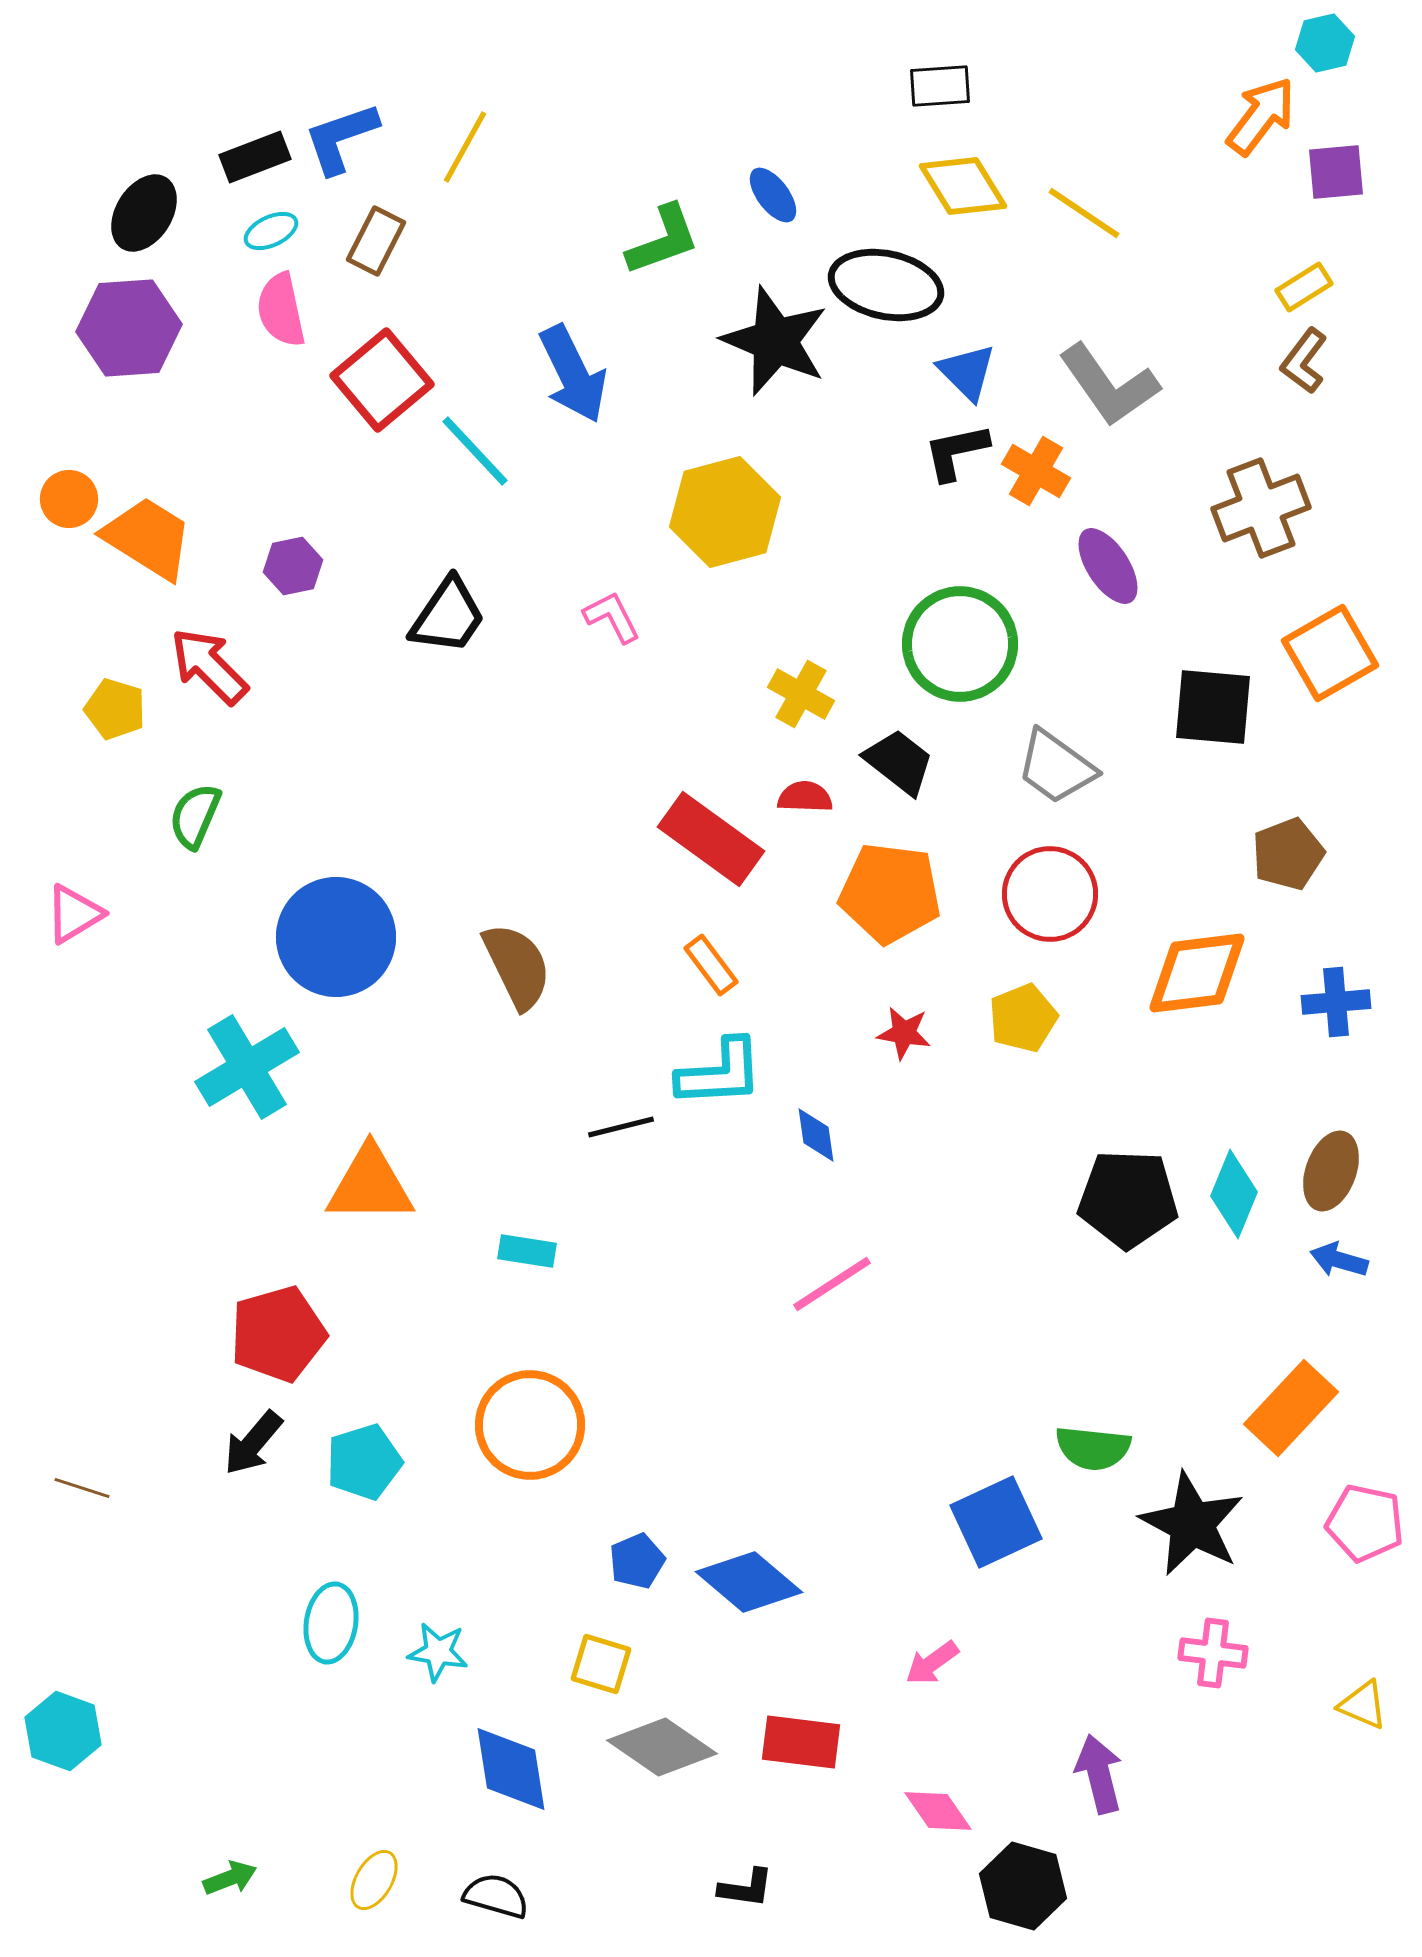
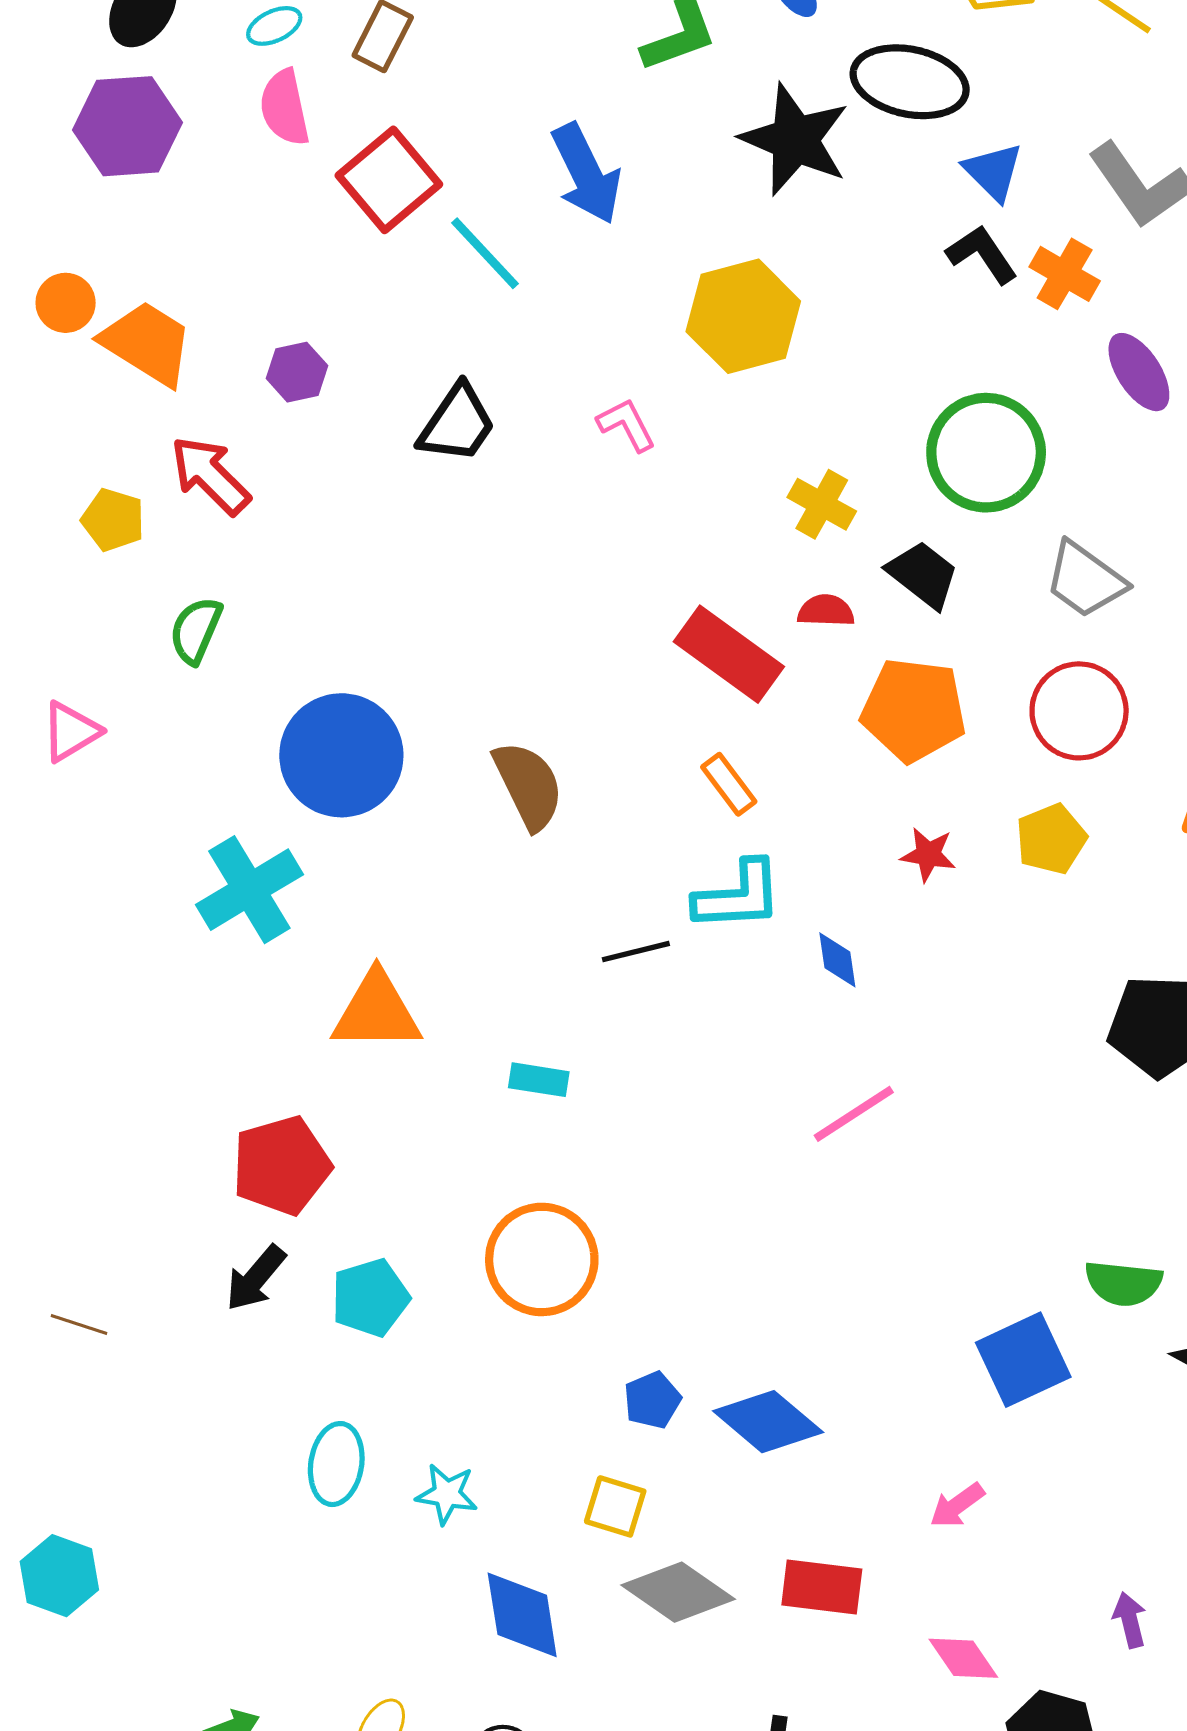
black L-shape: (956, 452) -> (982, 254), turned 68
purple arrow: (1099, 1774) -> (1130, 1620), size x0.7

